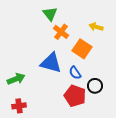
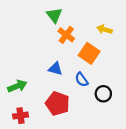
blue triangle: (51, 63) -> (55, 69), size x0.6
red pentagon: (75, 96) -> (58, 104), moved

